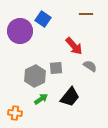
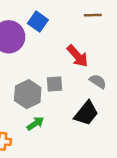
black trapezoid: (70, 97) -> (86, 113), moved

